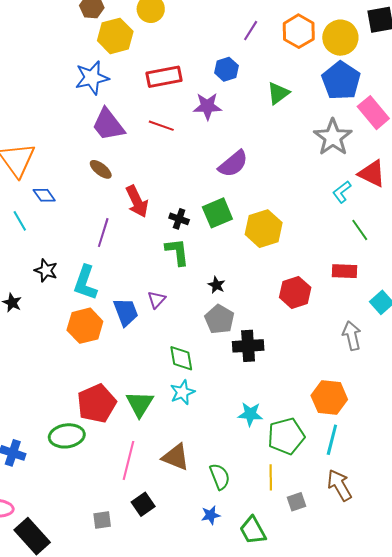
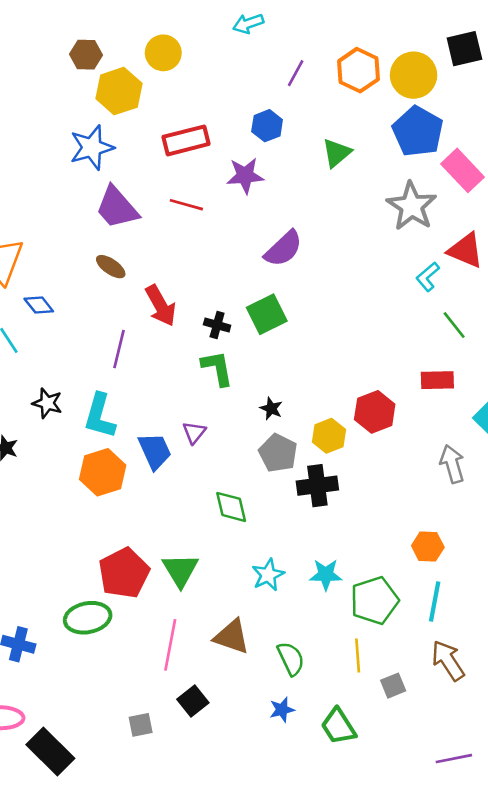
yellow hexagon: (264, 229) -> (329, 436), moved, size x0.7
cyan star: (182, 392) -> (268, 575), moved
orange hexagon: (329, 397) -> (428, 547), size x0.7

